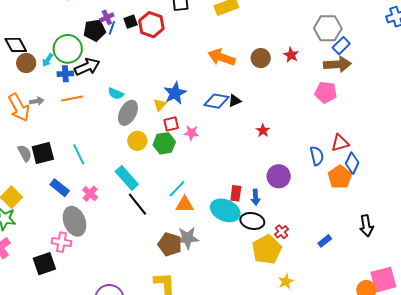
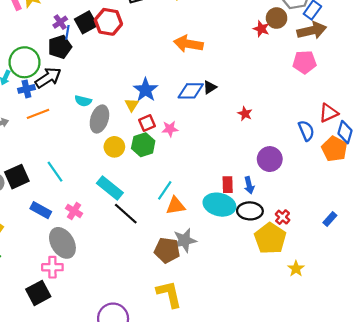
black square: (131, 22) -> (86, 22), size x1.5
black pentagon: (95, 30) -> (60, 47), moved
brown circle: (261, 58) -> (277, 18), moved

